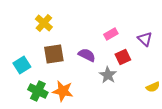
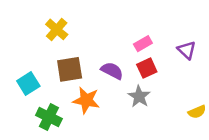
red square: (123, 57) -> (147, 68), moved
orange star: (63, 91) -> (86, 100), moved

